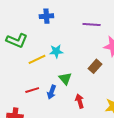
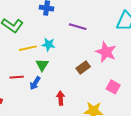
purple line: (92, 24) -> (78, 27), moved
green triangle: (65, 79) -> (42, 65), moved

